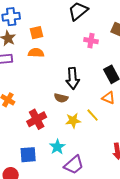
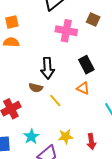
pink cross: (91, 41) -> (66, 31), size x1.5
yellow line: (93, 115) -> (55, 100), moved
yellow star: (73, 121) -> (66, 137), moved

